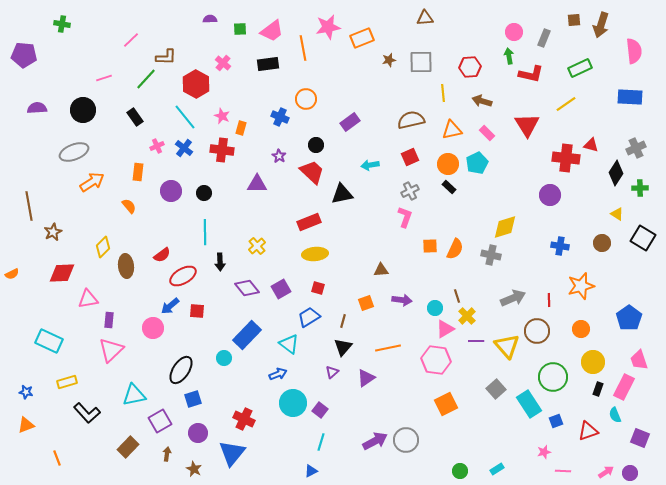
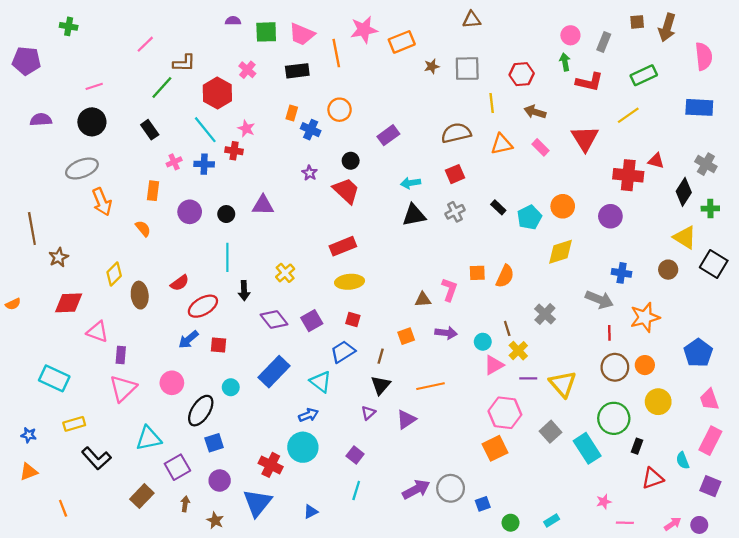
green square: (240, 29) -> (266, 32), size x1.5
pink trapezoid: (272, 31) -> (302, 34), turned 60
pink line: (104, 78) -> (94, 86), moved
orange rectangle: (241, 128) -> (292, 113), moved
blue cross: (184, 148) -> (204, 164), turned -36
gray cross: (636, 148) -> (706, 164), turned -36
red cross: (222, 150) -> (234, 151), moved, size x0.7
cyan pentagon: (477, 163) -> (529, 217), moved
orange circle: (448, 164) -> (563, 206), moved
orange arrow: (92, 182) -> (102, 202), turned 100
purple triangle: (257, 184) -> (263, 205), moved
black triangle: (342, 194) -> (414, 215), moved
yellow triangle: (617, 214) -> (685, 237), size x1.6
pink L-shape: (405, 217) -> (449, 290), moved
gray cross: (491, 255) -> (545, 314), moved, turned 30
gray arrow: (513, 298) -> (599, 300), moved, turned 45
pink triangle: (88, 299) -> (97, 332), turned 30
pink circle: (153, 328) -> (172, 383), moved
brown circle: (537, 331) -> (615, 367), moved
cyan circle: (224, 358) -> (231, 387), moved
pink hexagon: (436, 360) -> (505, 413), moved
pink rectangle: (624, 387) -> (710, 441), moved
black rectangle: (598, 389) -> (637, 446), moved
cyan circle: (293, 403) -> (303, 447), moved
blue square: (556, 421) -> (483, 504), moved
blue triangle: (311, 471) -> (311, 512), moved

